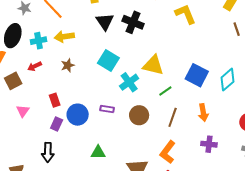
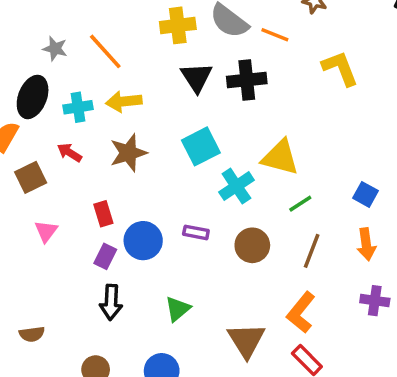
black cross: (133, 22) -> (247, 80), turned -30
cyan square: (108, 60) -> (201, 146), turned 30
brown star: (68, 65) -> (128, 153), size x1.5
red arrow: (35, 66) -> (69, 153), turned 56
blue square: (197, 75) -> (365, 194), moved, size x0.6
black arrow: (48, 152) -> (111, 302), moved
green triangle: (98, 152) -> (178, 309), turned -42

